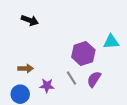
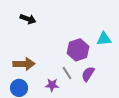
brown arrow: (26, 68) -> (24, 64), size x1.5
purple star: (47, 86) -> (52, 85), moved

